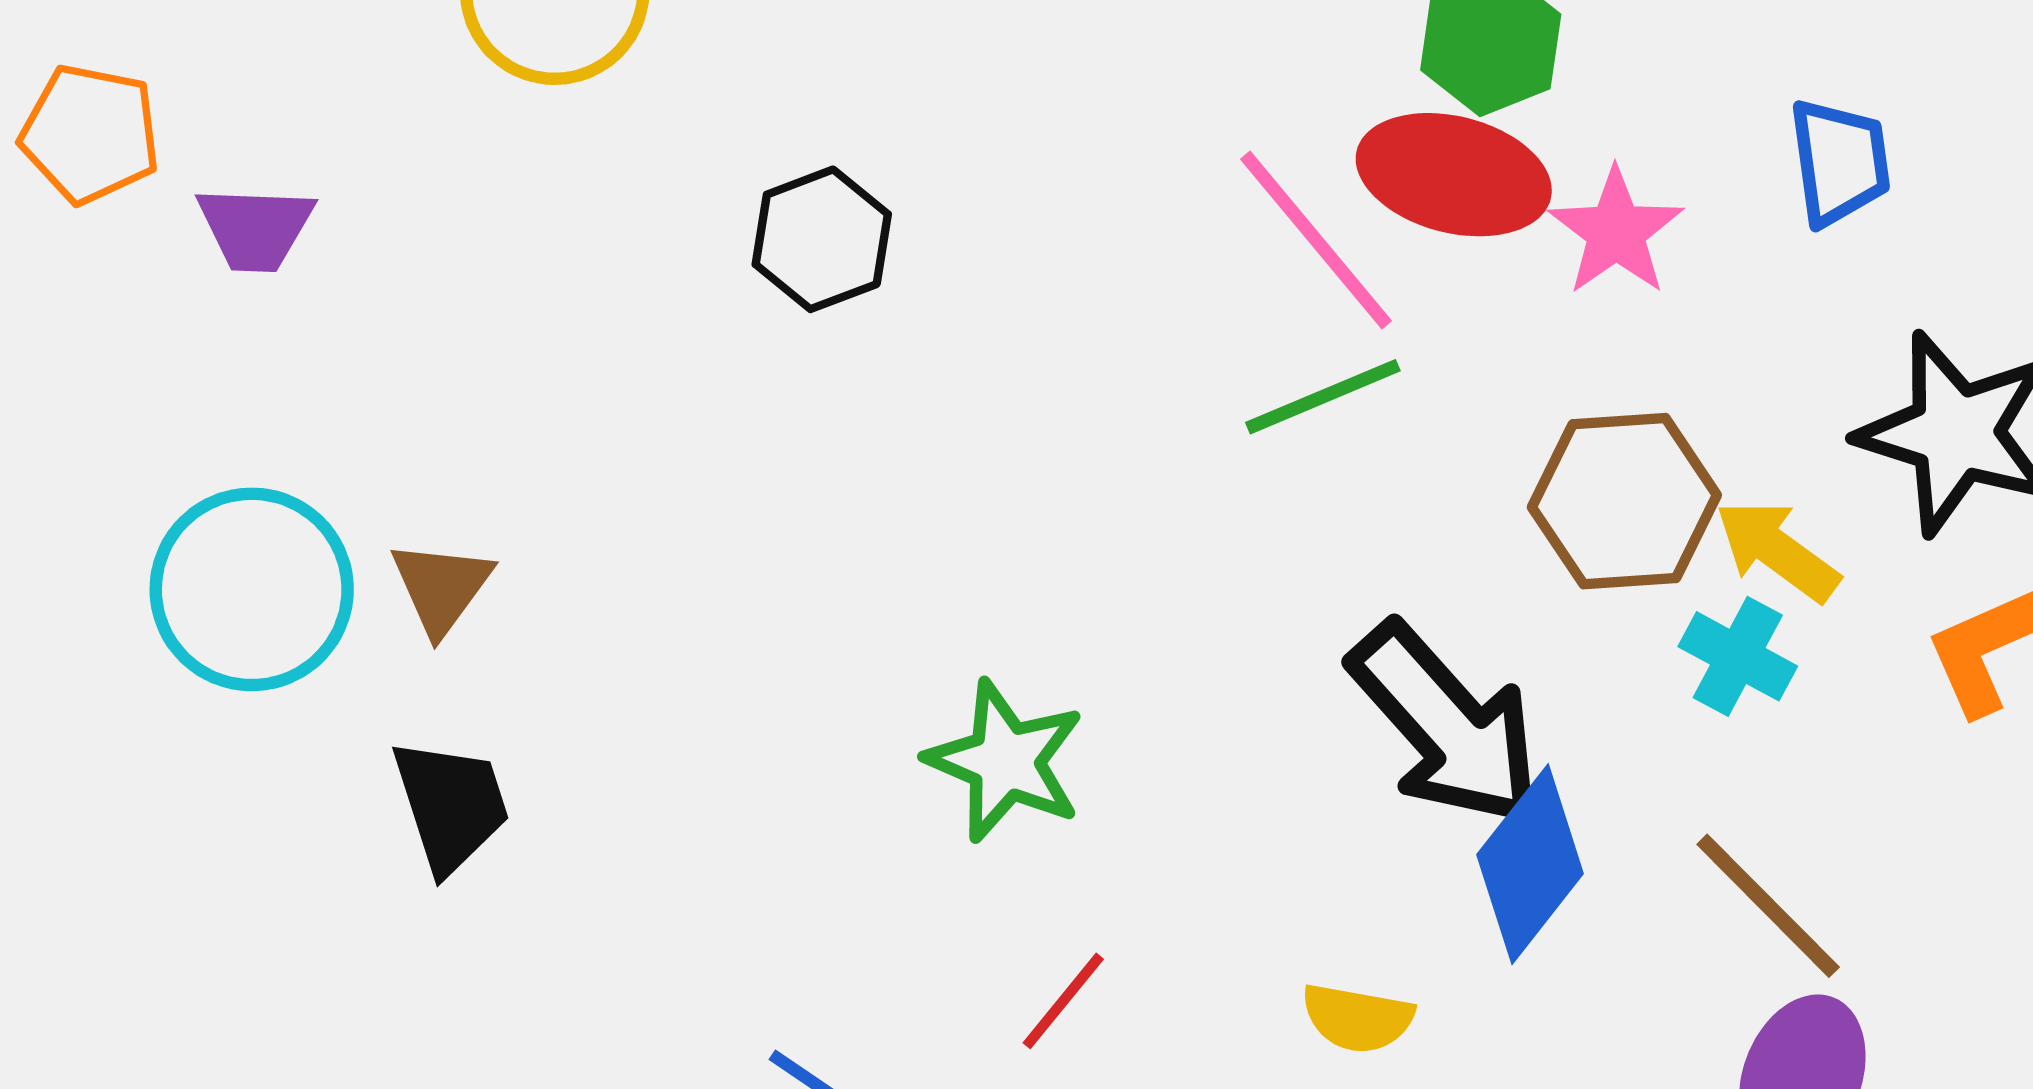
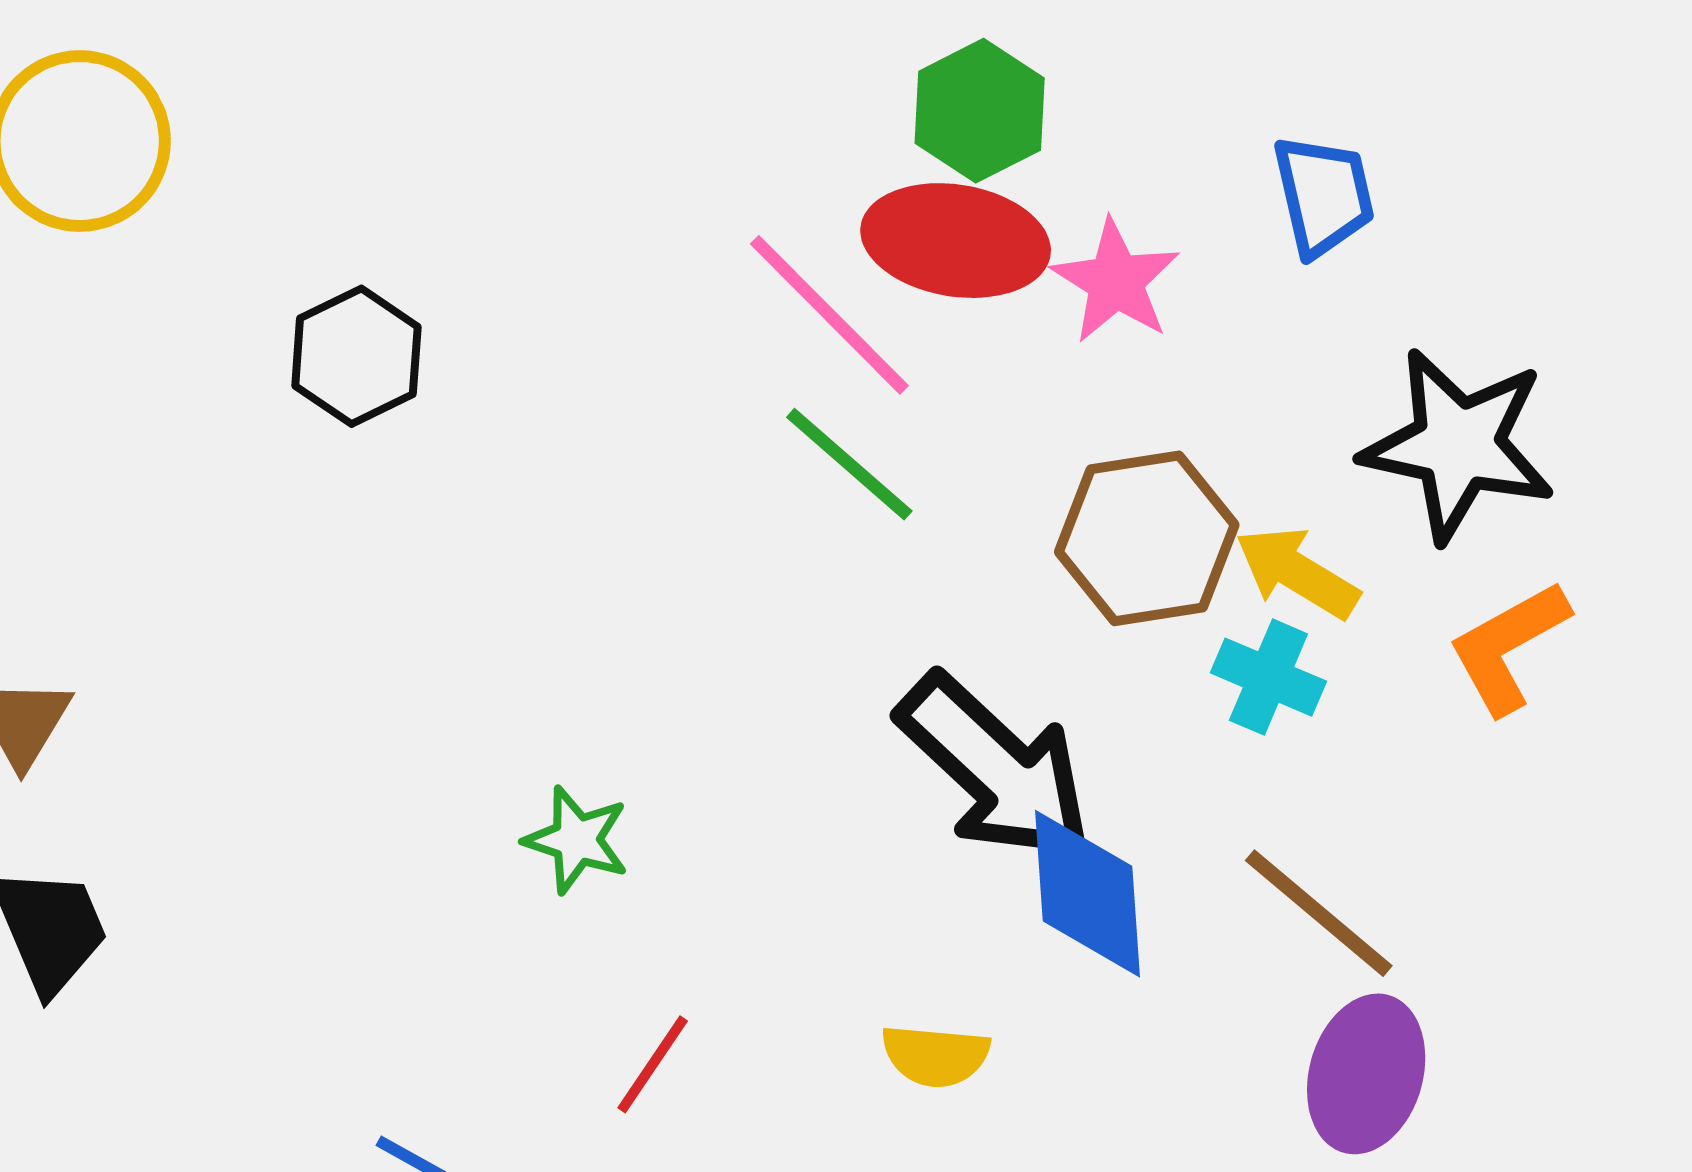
green line: (1323, 397) -> (849, 464), turned 69
green star: (1005, 761) -> (577, 840), size x0.7
blue diamond: (1530, 864) -> (1087, 894), turned -37

